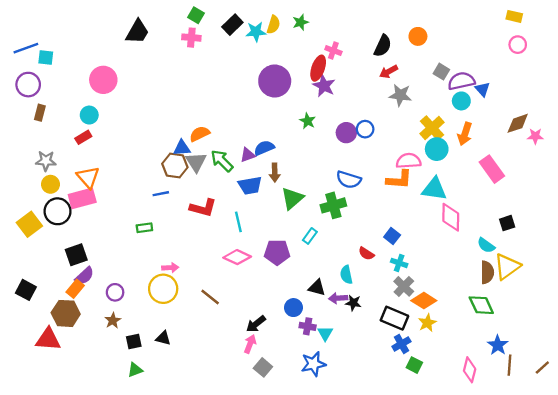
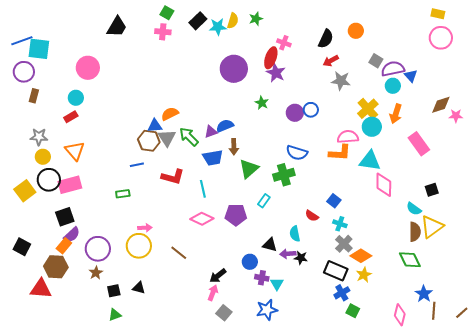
pink circle: (518, 45) -> (441, 38), size x1.5
cyan square: (46, 58) -> (39, 49), size x1.6
pink rectangle: (82, 198) -> (70, 185), moved
purple circle: (115, 292) -> (98, 249), size x1.6

